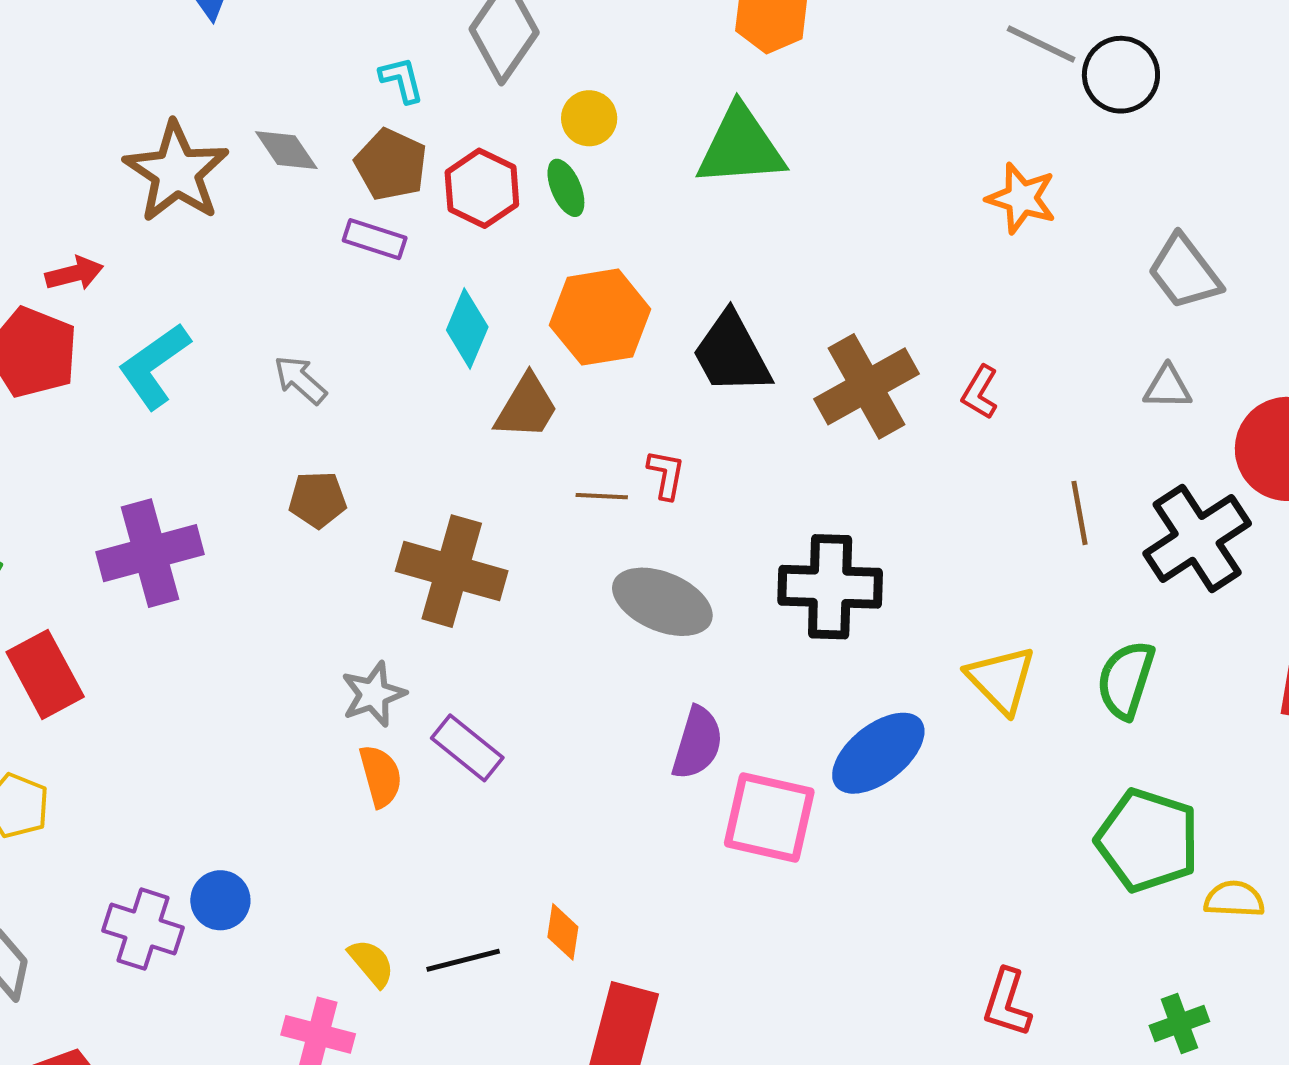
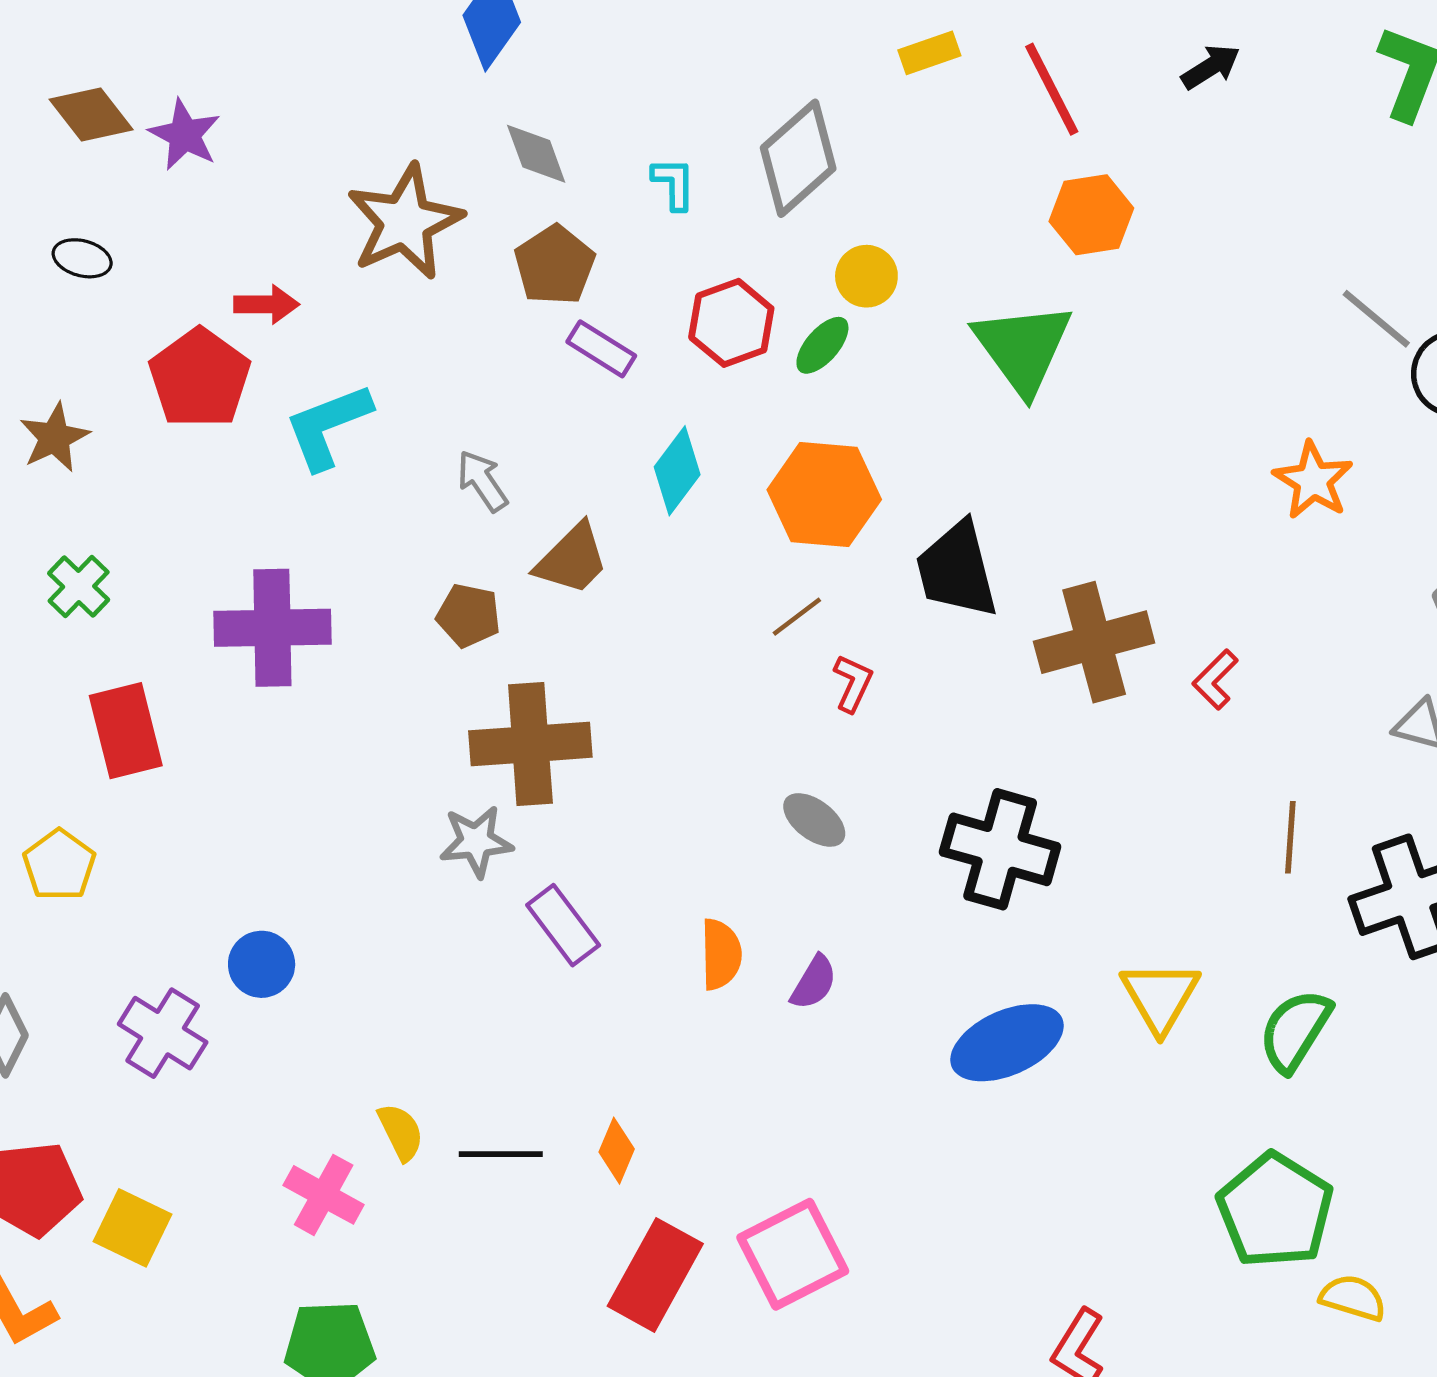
green triangle: (741, 146) -> (1023, 348), turned 44
gray diamond: (286, 150) -> (536, 154), moved
brown pentagon: (391, 165) -> (555, 265), moved
green ellipse: (566, 188) -> (822, 345), turned 50
brown trapezoid: (526, 407) -> (572, 559), moved
brown line: (602, 496) -> (797, 617), moved, turned -54
brown cross: (452, 571) -> (530, 744), moved, turned -34
gray ellipse: (662, 602) -> (814, 820), size x0.6
purple semicircle: (697, 743) -> (814, 982), size x0.7
orange semicircle: (381, 776) -> (721, 954), moved
pink square: (769, 817) -> (793, 1254), moved, turned 36
blue circle: (220, 900) -> (262, 964), moved

